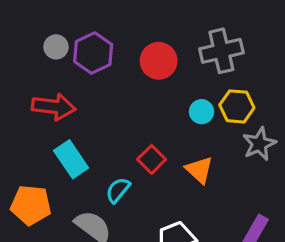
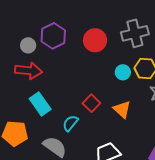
gray circle: (56, 47) -> (28, 45), moved

